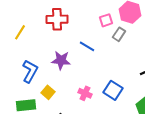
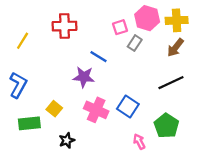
purple star: (61, 60) -> (84, 77), moved
blue L-shape: (30, 71) -> (18, 85), moved
pink cross: (85, 93) -> (96, 110), size x1.5

